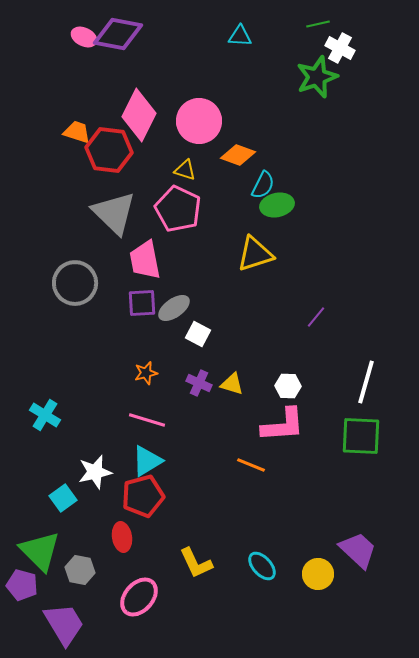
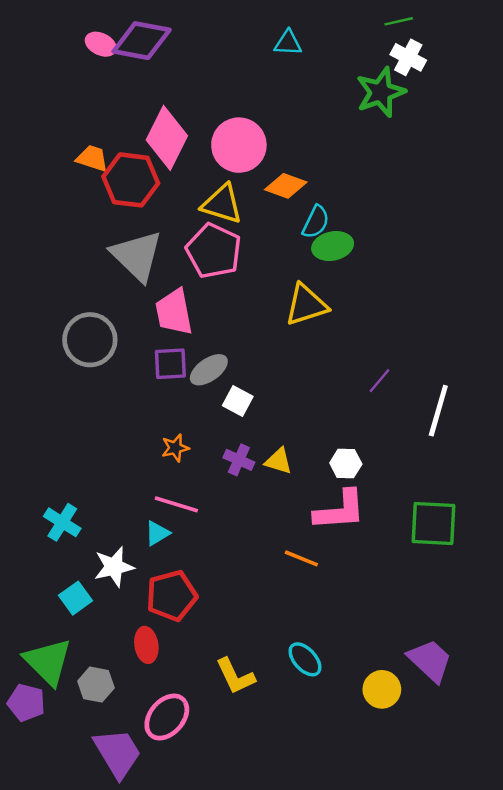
green line: (318, 24) -> (399, 21), moved
yellow triangle: (185, 170) -> (222, 204), size x1.6
white line: (366, 382) -> (438, 411), moved
cyan cross: (45, 415) -> (62, 522), moved
cyan triangle: (147, 461) -> (157, 533), moved, size x0.7
cyan ellipse: (262, 566) -> (305, 659), moved
purple trapezoid: (64, 624) -> (118, 753), moved

